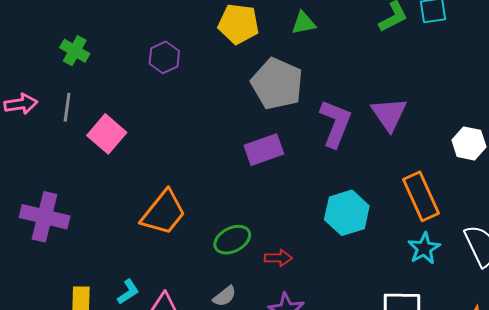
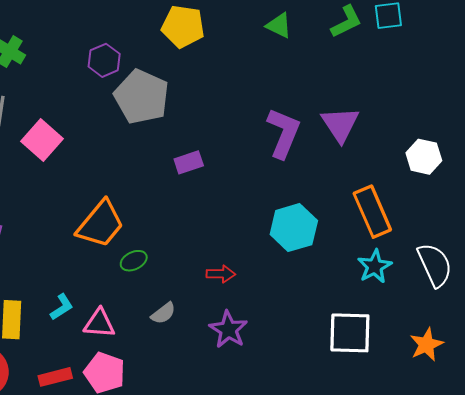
green triangle: (304, 23) -> (279, 26), moved, turned 36
gray pentagon: (277, 84) -> (142, 97), moved
purple rectangle: (264, 150) -> (189, 162), moved, size x0.7
green ellipse: (232, 240) -> (134, 261), moved, size x0.7

